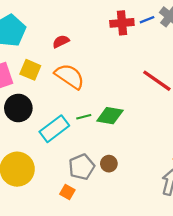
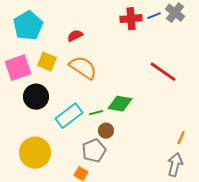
green line: (84, 117) -> (96, 113), moved
brown circle: (109, 164) -> (106, 131), moved

